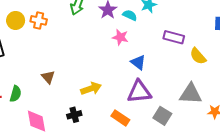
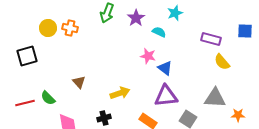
cyan semicircle: (130, 15) -> (159, 32), moved
pink star: (120, 37) -> (148, 56), moved
purple rectangle: (174, 37) -> (211, 39), moved
green semicircle: (16, 94) -> (48, 98), turned 119

